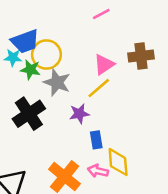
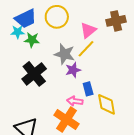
yellow circle: (46, 55) -> (57, 17), moved
gray star: (57, 82) -> (65, 54), moved
pink arrow: (98, 171) -> (75, 101), moved

